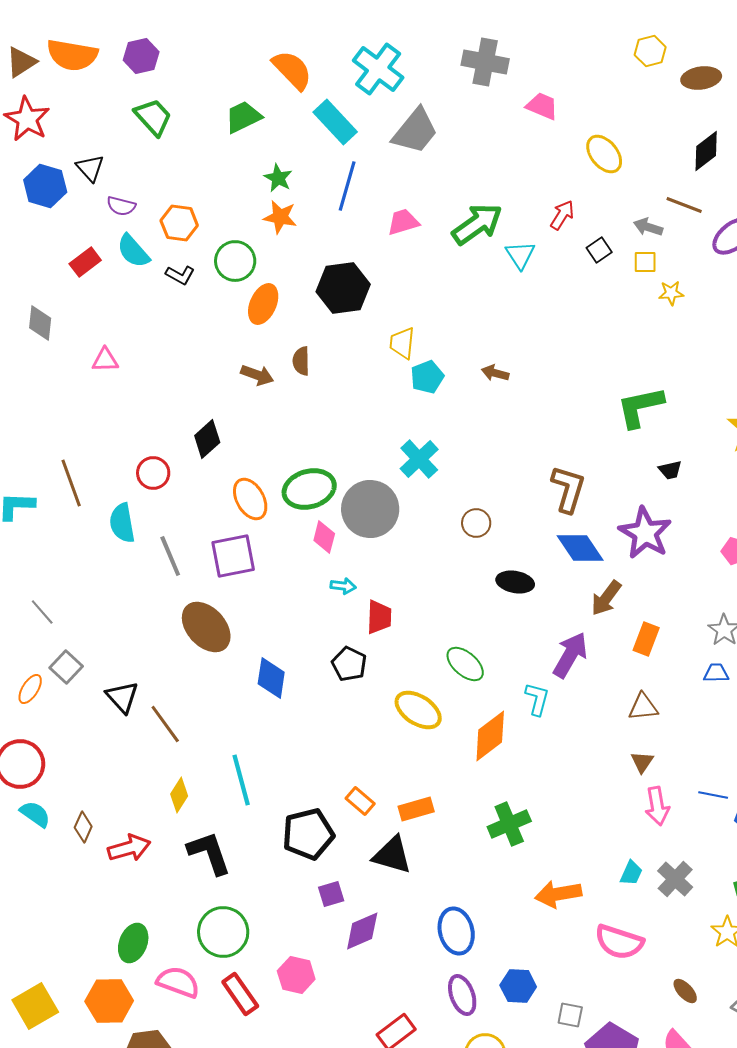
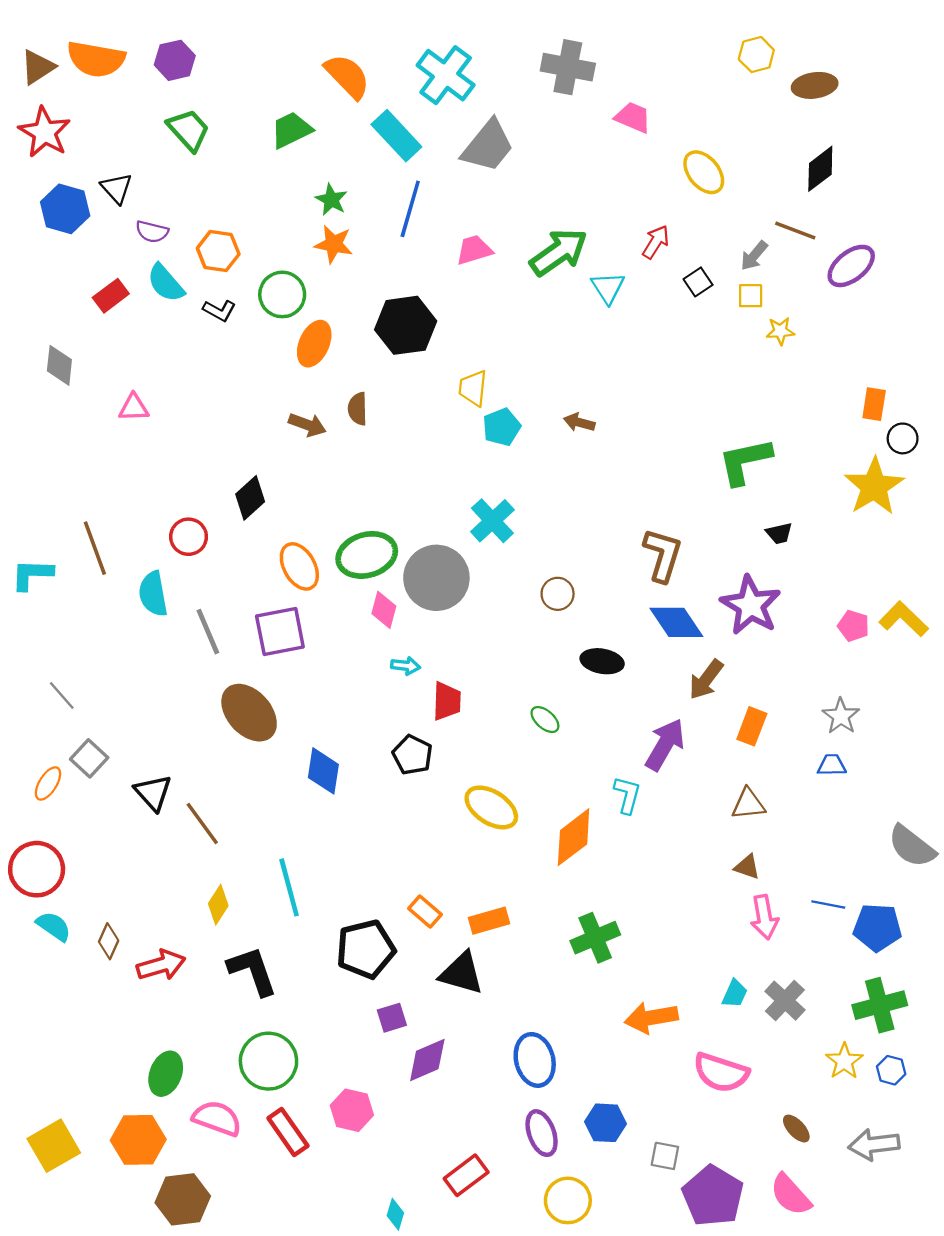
gray arrow: (648, 227) -> (754, 256), turned -68
green ellipse: (465, 664) -> (545, 719), moved, size x0.7
brown triangle: (642, 762) -> (747, 867), turned -45

